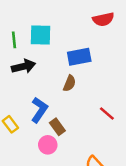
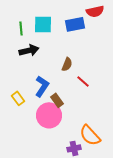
blue rectangle: (79, 57) -> (75, 24), moved
red line: (107, 113) -> (83, 81), moved
pink circle: (48, 145) -> (49, 115), size x1.6

